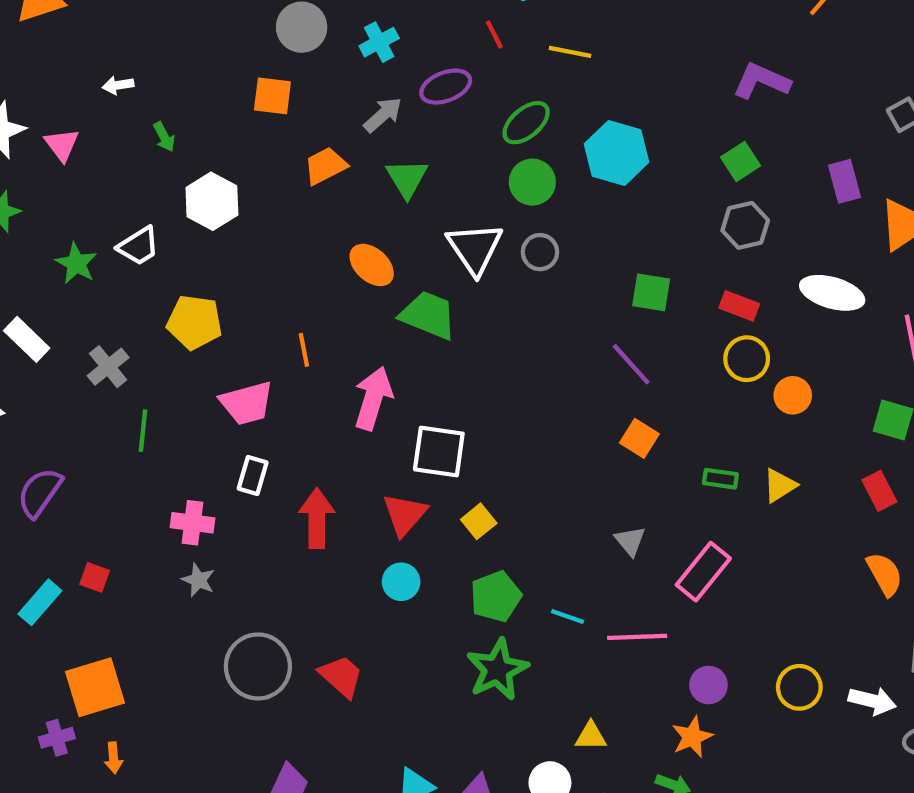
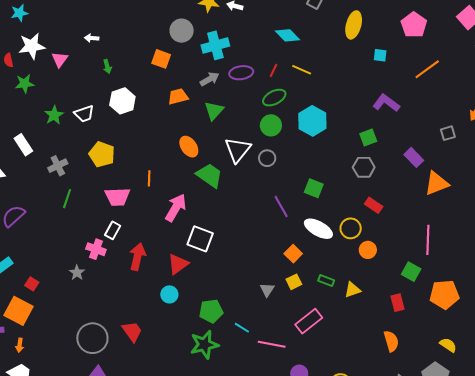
red line: (494, 34) -> (274, 70), moved, turned 40
cyan cross: (379, 42) -> (215, 45), size x1.5
purple rectangle: (844, 181) -> (414, 157), turned -42
white ellipse: (832, 293) -> (318, 229), moved
red rectangle: (739, 306) -> (374, 205), moved
purple line: (631, 364) -> (281, 207), moved
yellow square: (479, 521) -> (294, 282), moved
pink cross: (192, 523) -> (96, 249), moved
gray triangle: (630, 541) -> (267, 290), moved
red square: (95, 577) -> (32, 284), moved
gray circle: (258, 666) -> (92, 338), moved
orange square: (95, 687) -> (18, 311), turned 32

